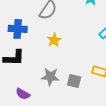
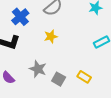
blue cross: (18, 29) -> (20, 17), turned 30

